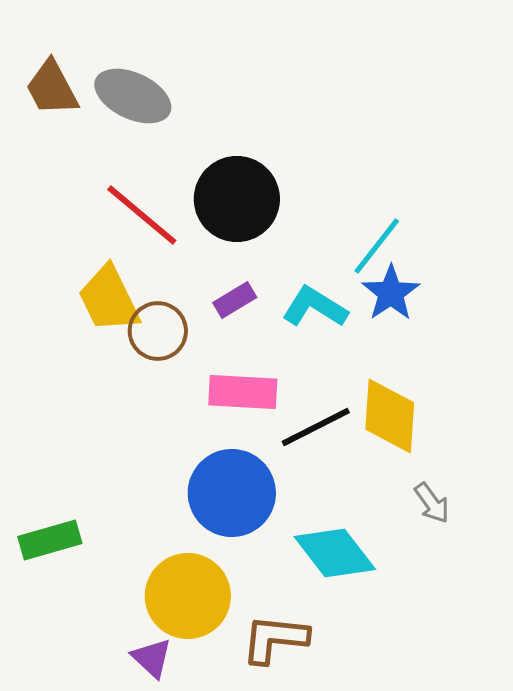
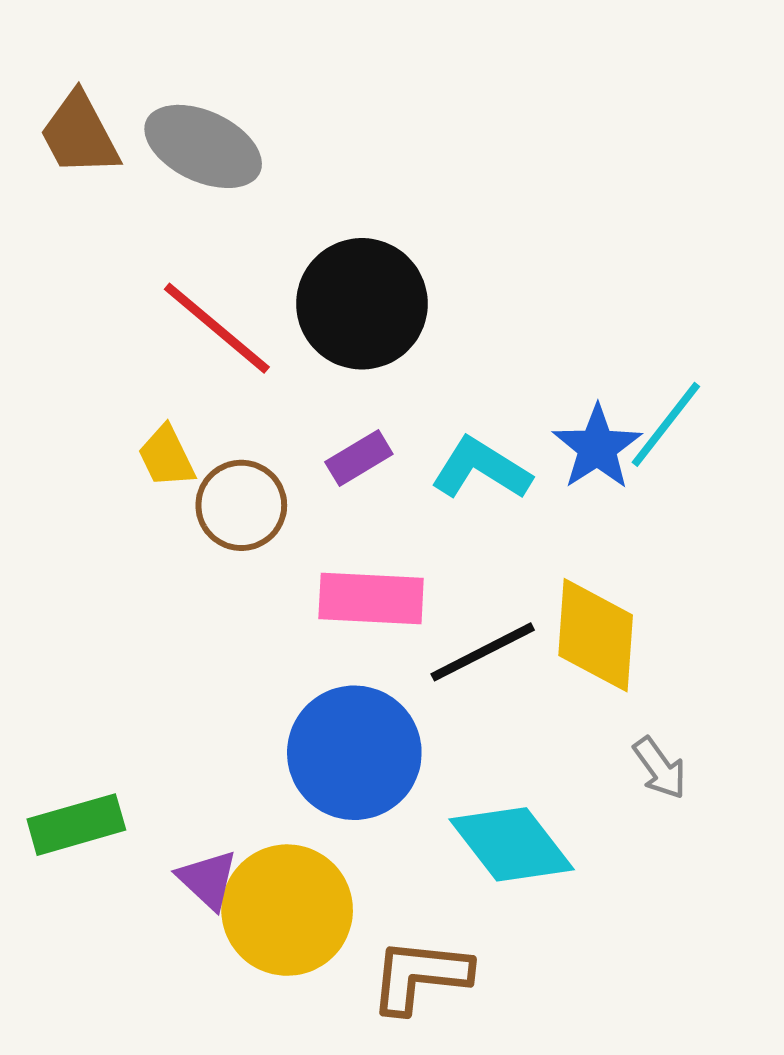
cyan line: (377, 246) -> (666, 424), moved
yellow trapezoid: (109, 299) -> (166, 456), size x0.6
purple triangle: (152, 658) -> (208, 880), moved

